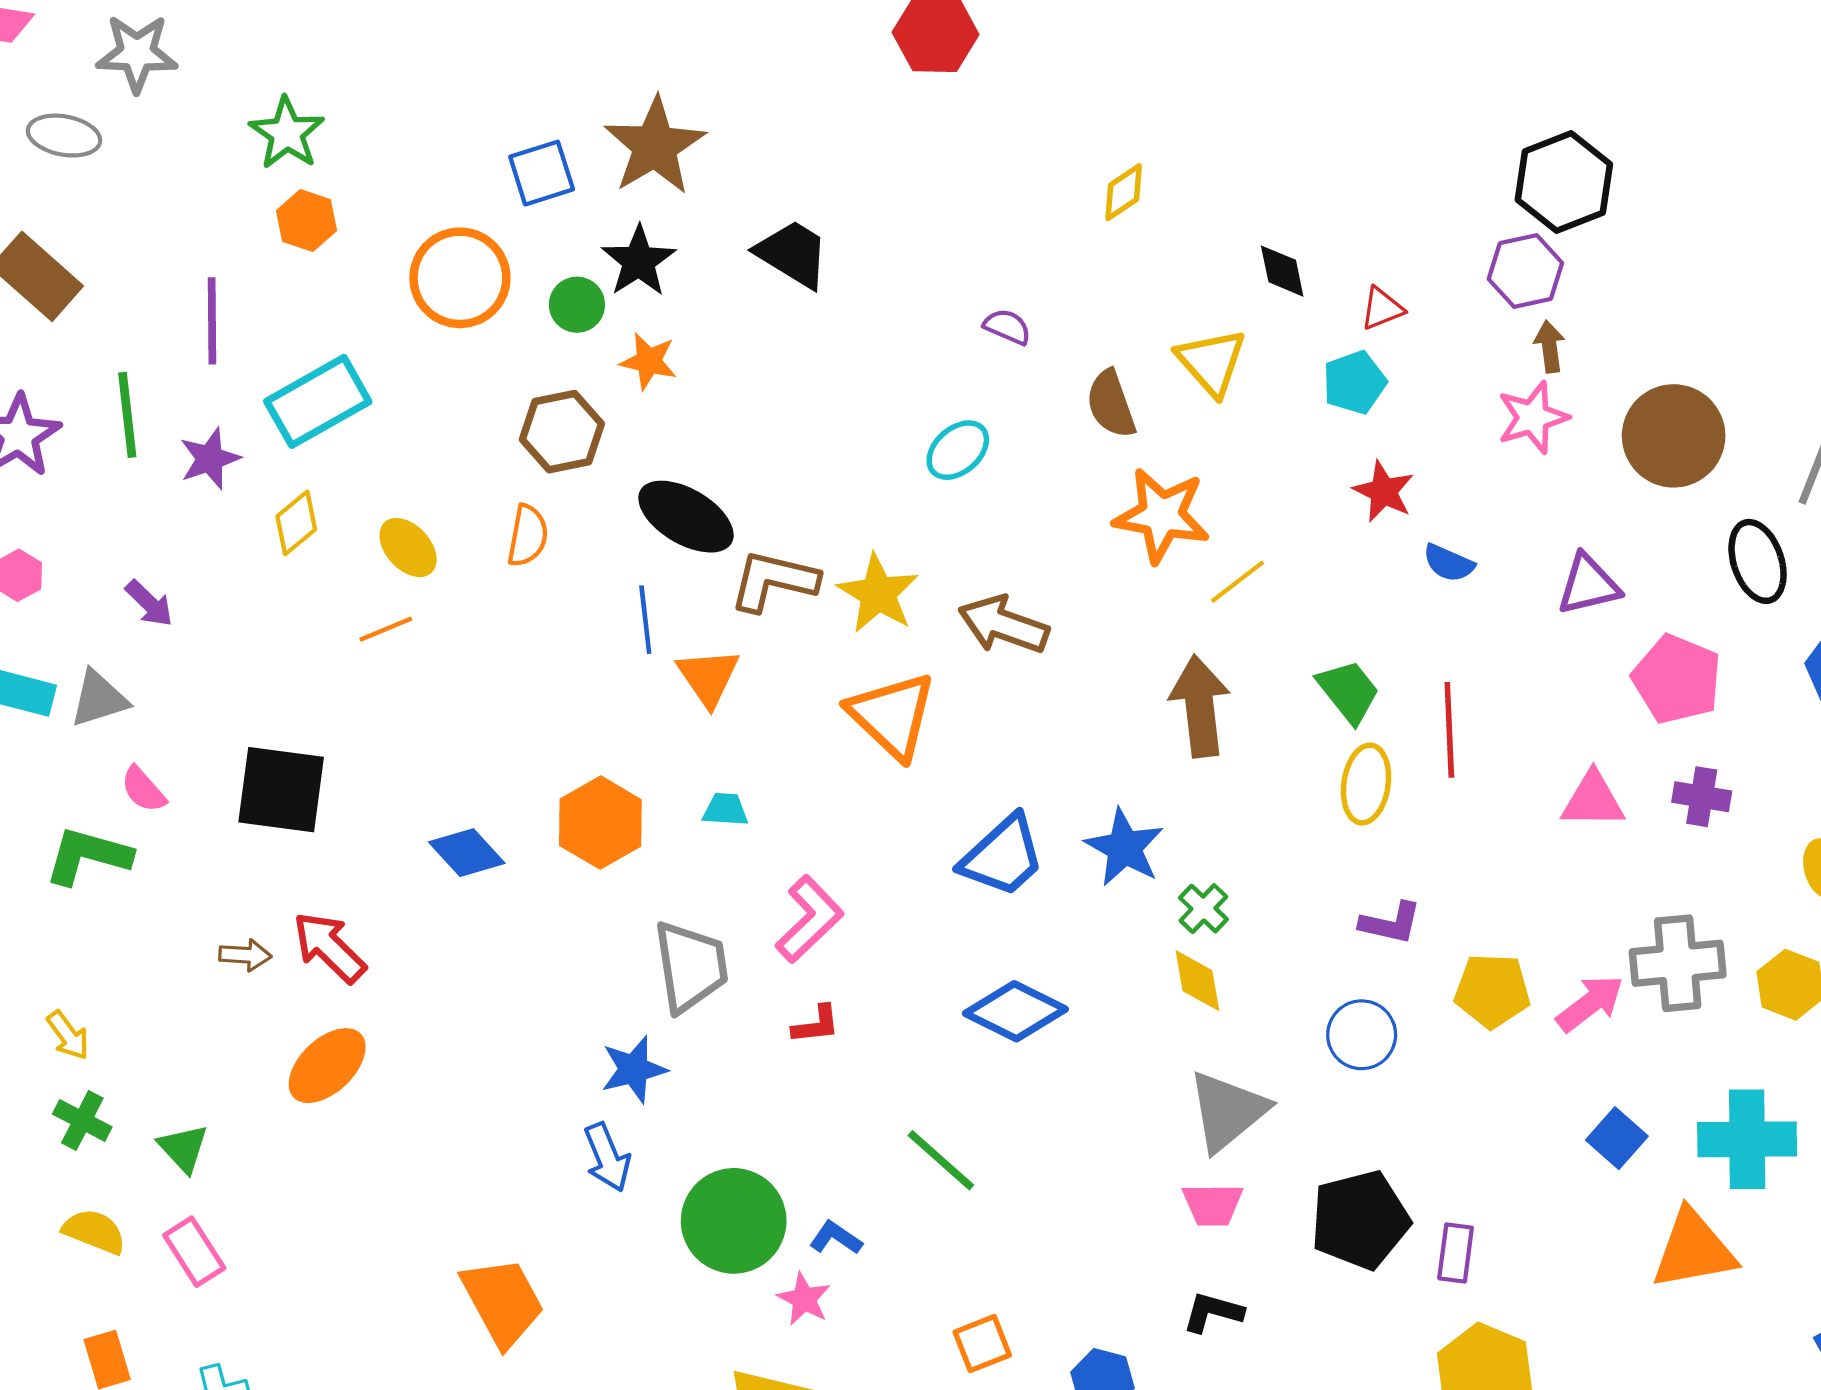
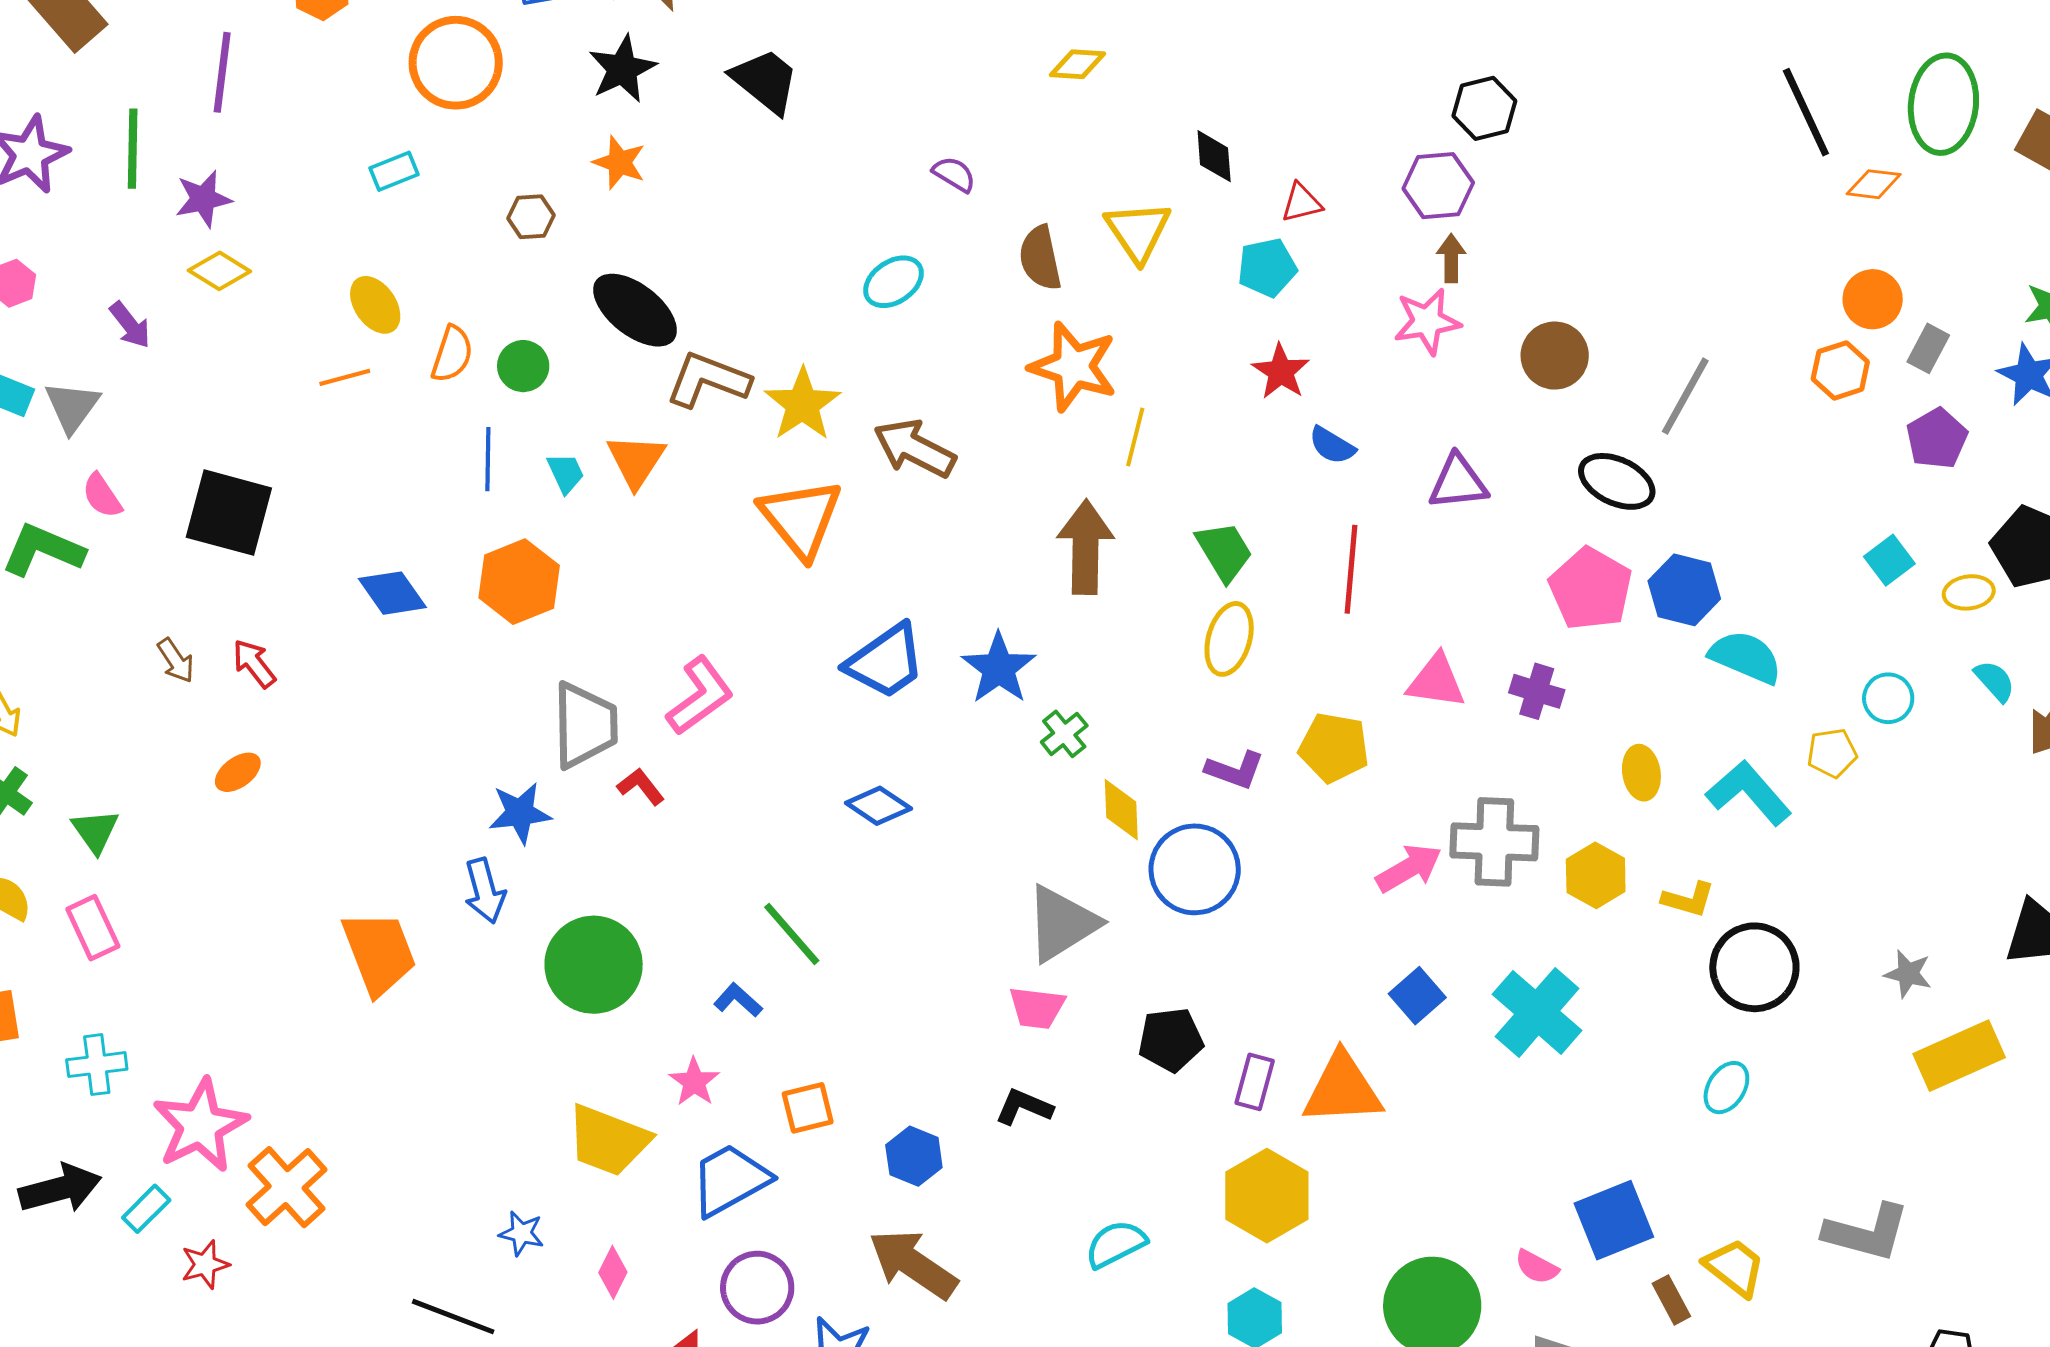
black hexagon: (1564, 182) -> (1484, 108), size x0.7
yellow diamond: (1124, 192) -> (1078, 64), turned 30
green circle: (577, 305) -> (523, 366), moved
cyan rectangle: (318, 401) -> (394, 171), moved, size x0.5
brown hexagon: (562, 432) -> (531, 217), size x0.6
brown circle: (1674, 436) -> (1555, 356), size x0.7
yellow diamond: (296, 523) -> (219, 271), moved, turned 64
orange semicircle: (528, 536) -> (452, 354), moved
black ellipse: (1758, 561) -> (1617, 481), turned -54
yellow line: (1238, 582) -> (1135, 437), turned -46
blue line: (645, 620) -> (488, 459), moved
pink pentagon: (1677, 679) -> (1591, 589), moved
gray triangle: (99, 699) -> (72, 407), turned -44
red line: (1449, 730) -> (1351, 569), moved
cyan trapezoid: (725, 810) -> (566, 473), moved, turned 54
red arrow: (329, 947) -> (254, 664), size x0.7
brown arrow: (245, 955) -> (176, 661), turned 45
yellow diamond: (1197, 981) -> (1121, 810), moved
yellow pentagon: (1492, 991) -> (1334, 748), moved
blue diamond: (1015, 1011) -> (878, 806), size x0.7
red L-shape: (816, 1025) -> (641, 787), moved, turned -129
blue circle: (1362, 1035) -> (1195, 869), size x1.4
orange ellipse: (327, 1066) -> (238, 772), size x0.6
cyan cross: (1747, 1139) -> (1537, 1012), turned 34
black pentagon: (1360, 1220) -> (1171, 1040), size x0.7
blue L-shape: (836, 1238) -> (738, 1000), moved
orange triangle: (1693, 1250) -> (1342, 1089), moved
pink star: (804, 1299) -> (694, 1082), moved
orange trapezoid: (503, 1302) -> (379, 953), moved

